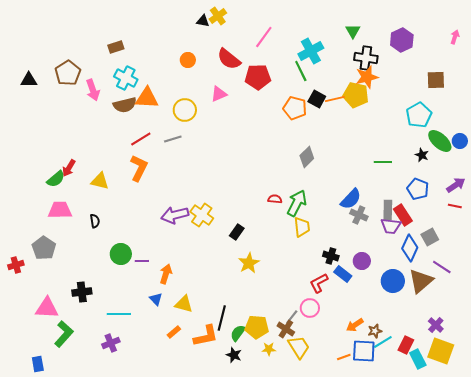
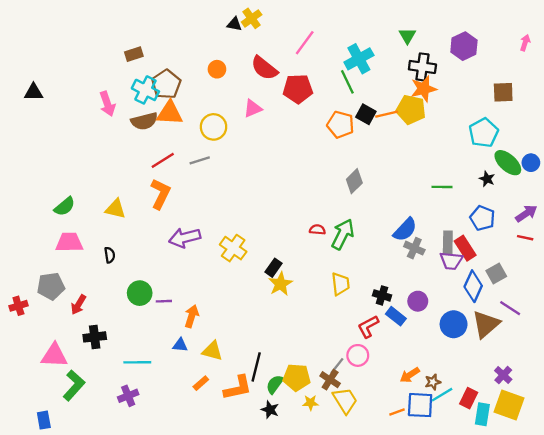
brown pentagon: (68, 73) -> (166, 84), moved
red arrow: (69, 168) -> (78, 305), moved
purple arrow: (175, 215) -> (185, 238), moved
yellow trapezoid: (302, 227) -> (340, 284), moved
gray pentagon: (44, 248) -> (51, 286), turned 30
yellow star: (249, 263) -> (280, 284), moved
blue triangle: (156, 299) -> (180, 345), turned -40
cyan rectangle: (418, 359) -> (482, 414), turned 36

